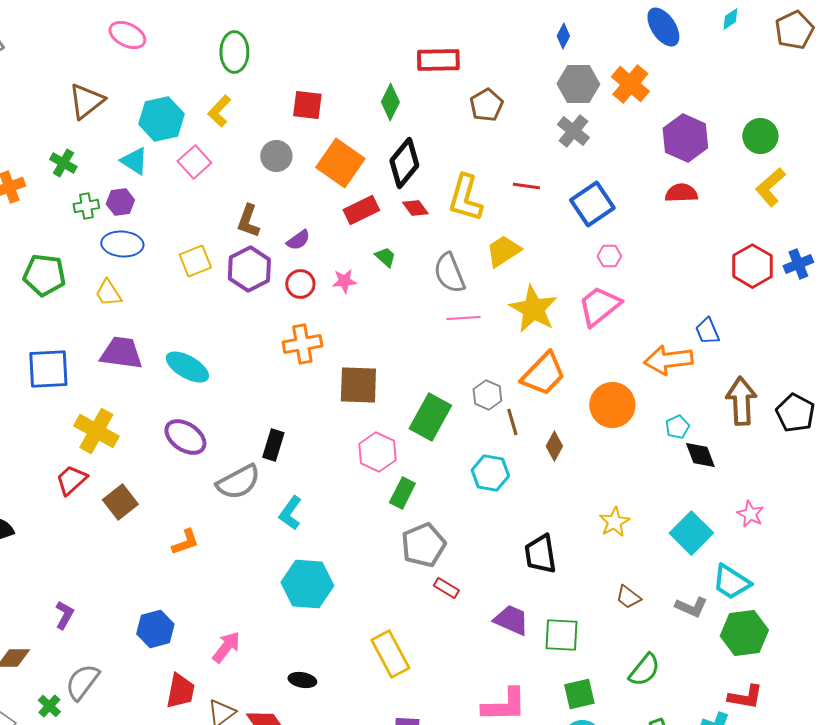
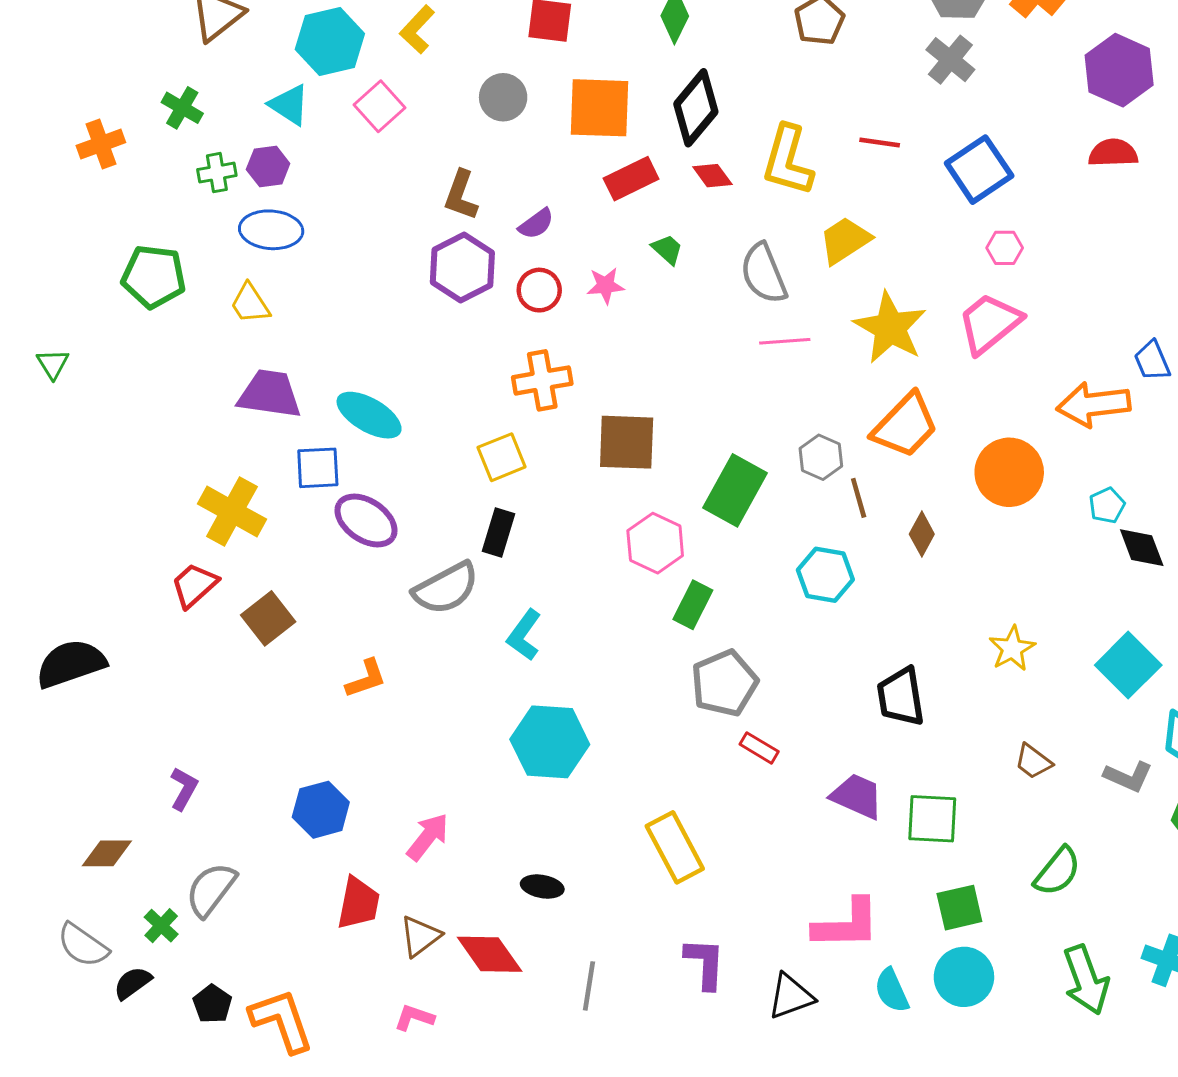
orange square: (340, 163) -> (599, 108), turned -33
yellow square: (195, 261) -> (502, 457), moved
blue square: (48, 369) -> (318, 468), moved, size x0.7

